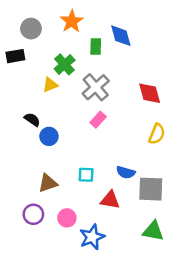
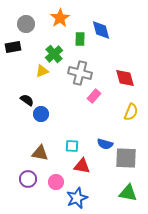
gray cross: (96, 87) -> (80, 73), turned -35
pink rectangle: (98, 120) -> (94, 96), moved
brown triangle: (48, 183) -> (40, 153), turned 30
red triangle: (110, 200) -> (82, 166), moved

